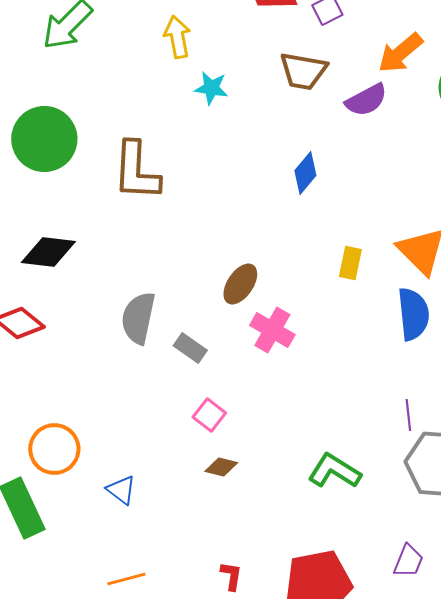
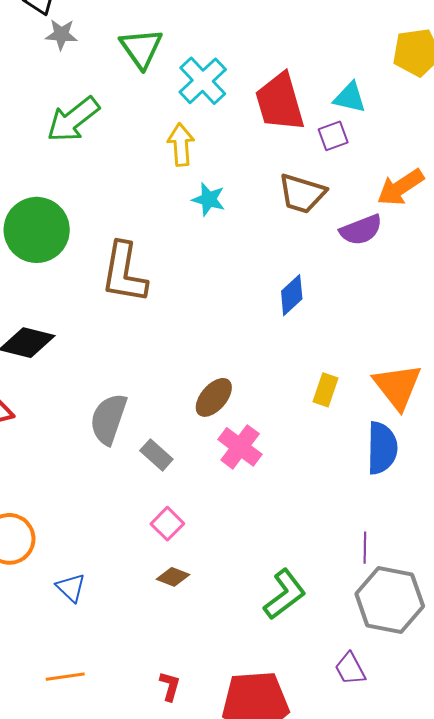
green L-shape: (334, 471) -> (285, 594), turned 104
purple trapezoid: (408, 561) -> (350, 669), moved, turned 123

